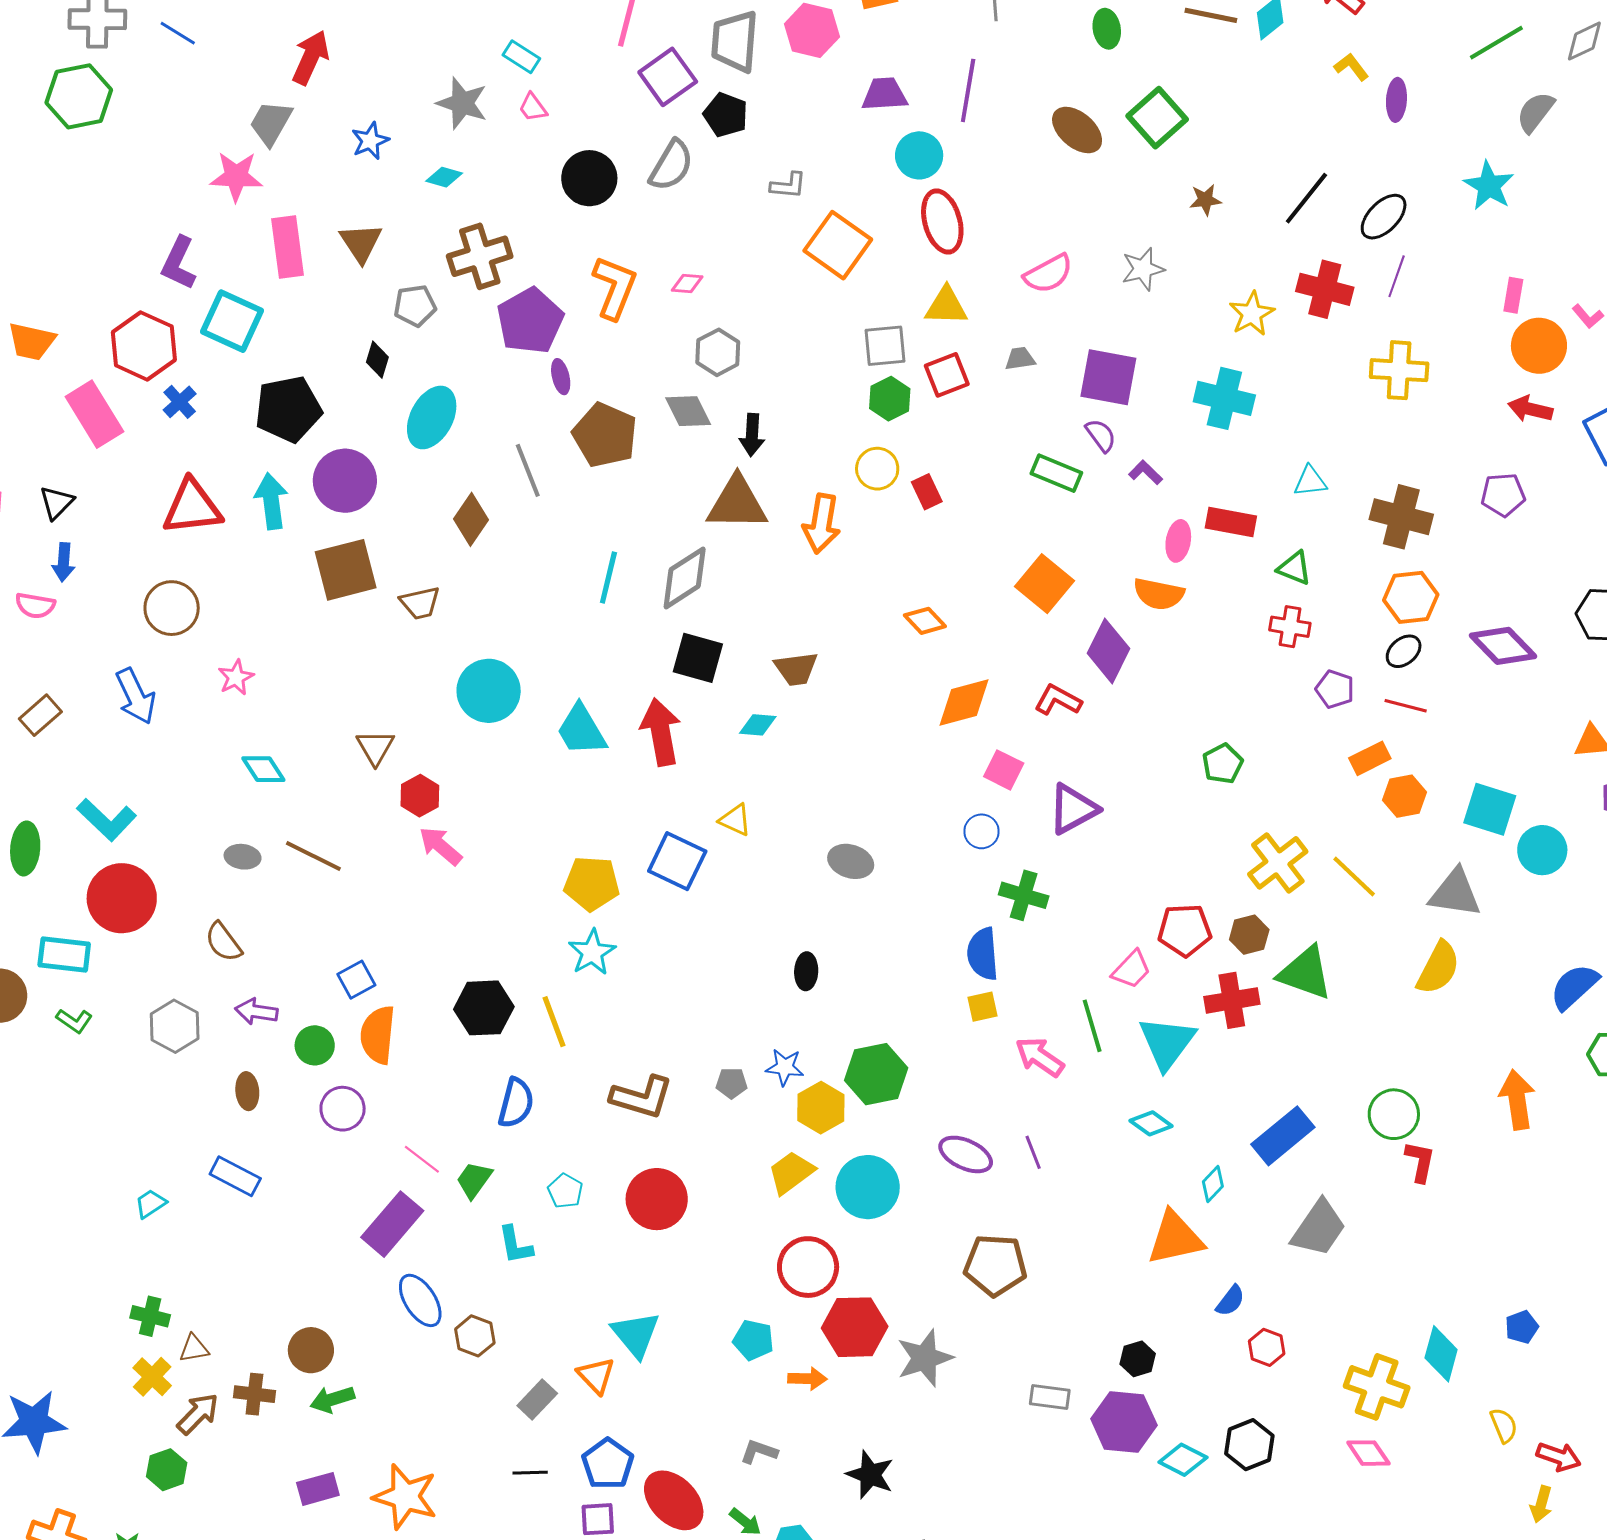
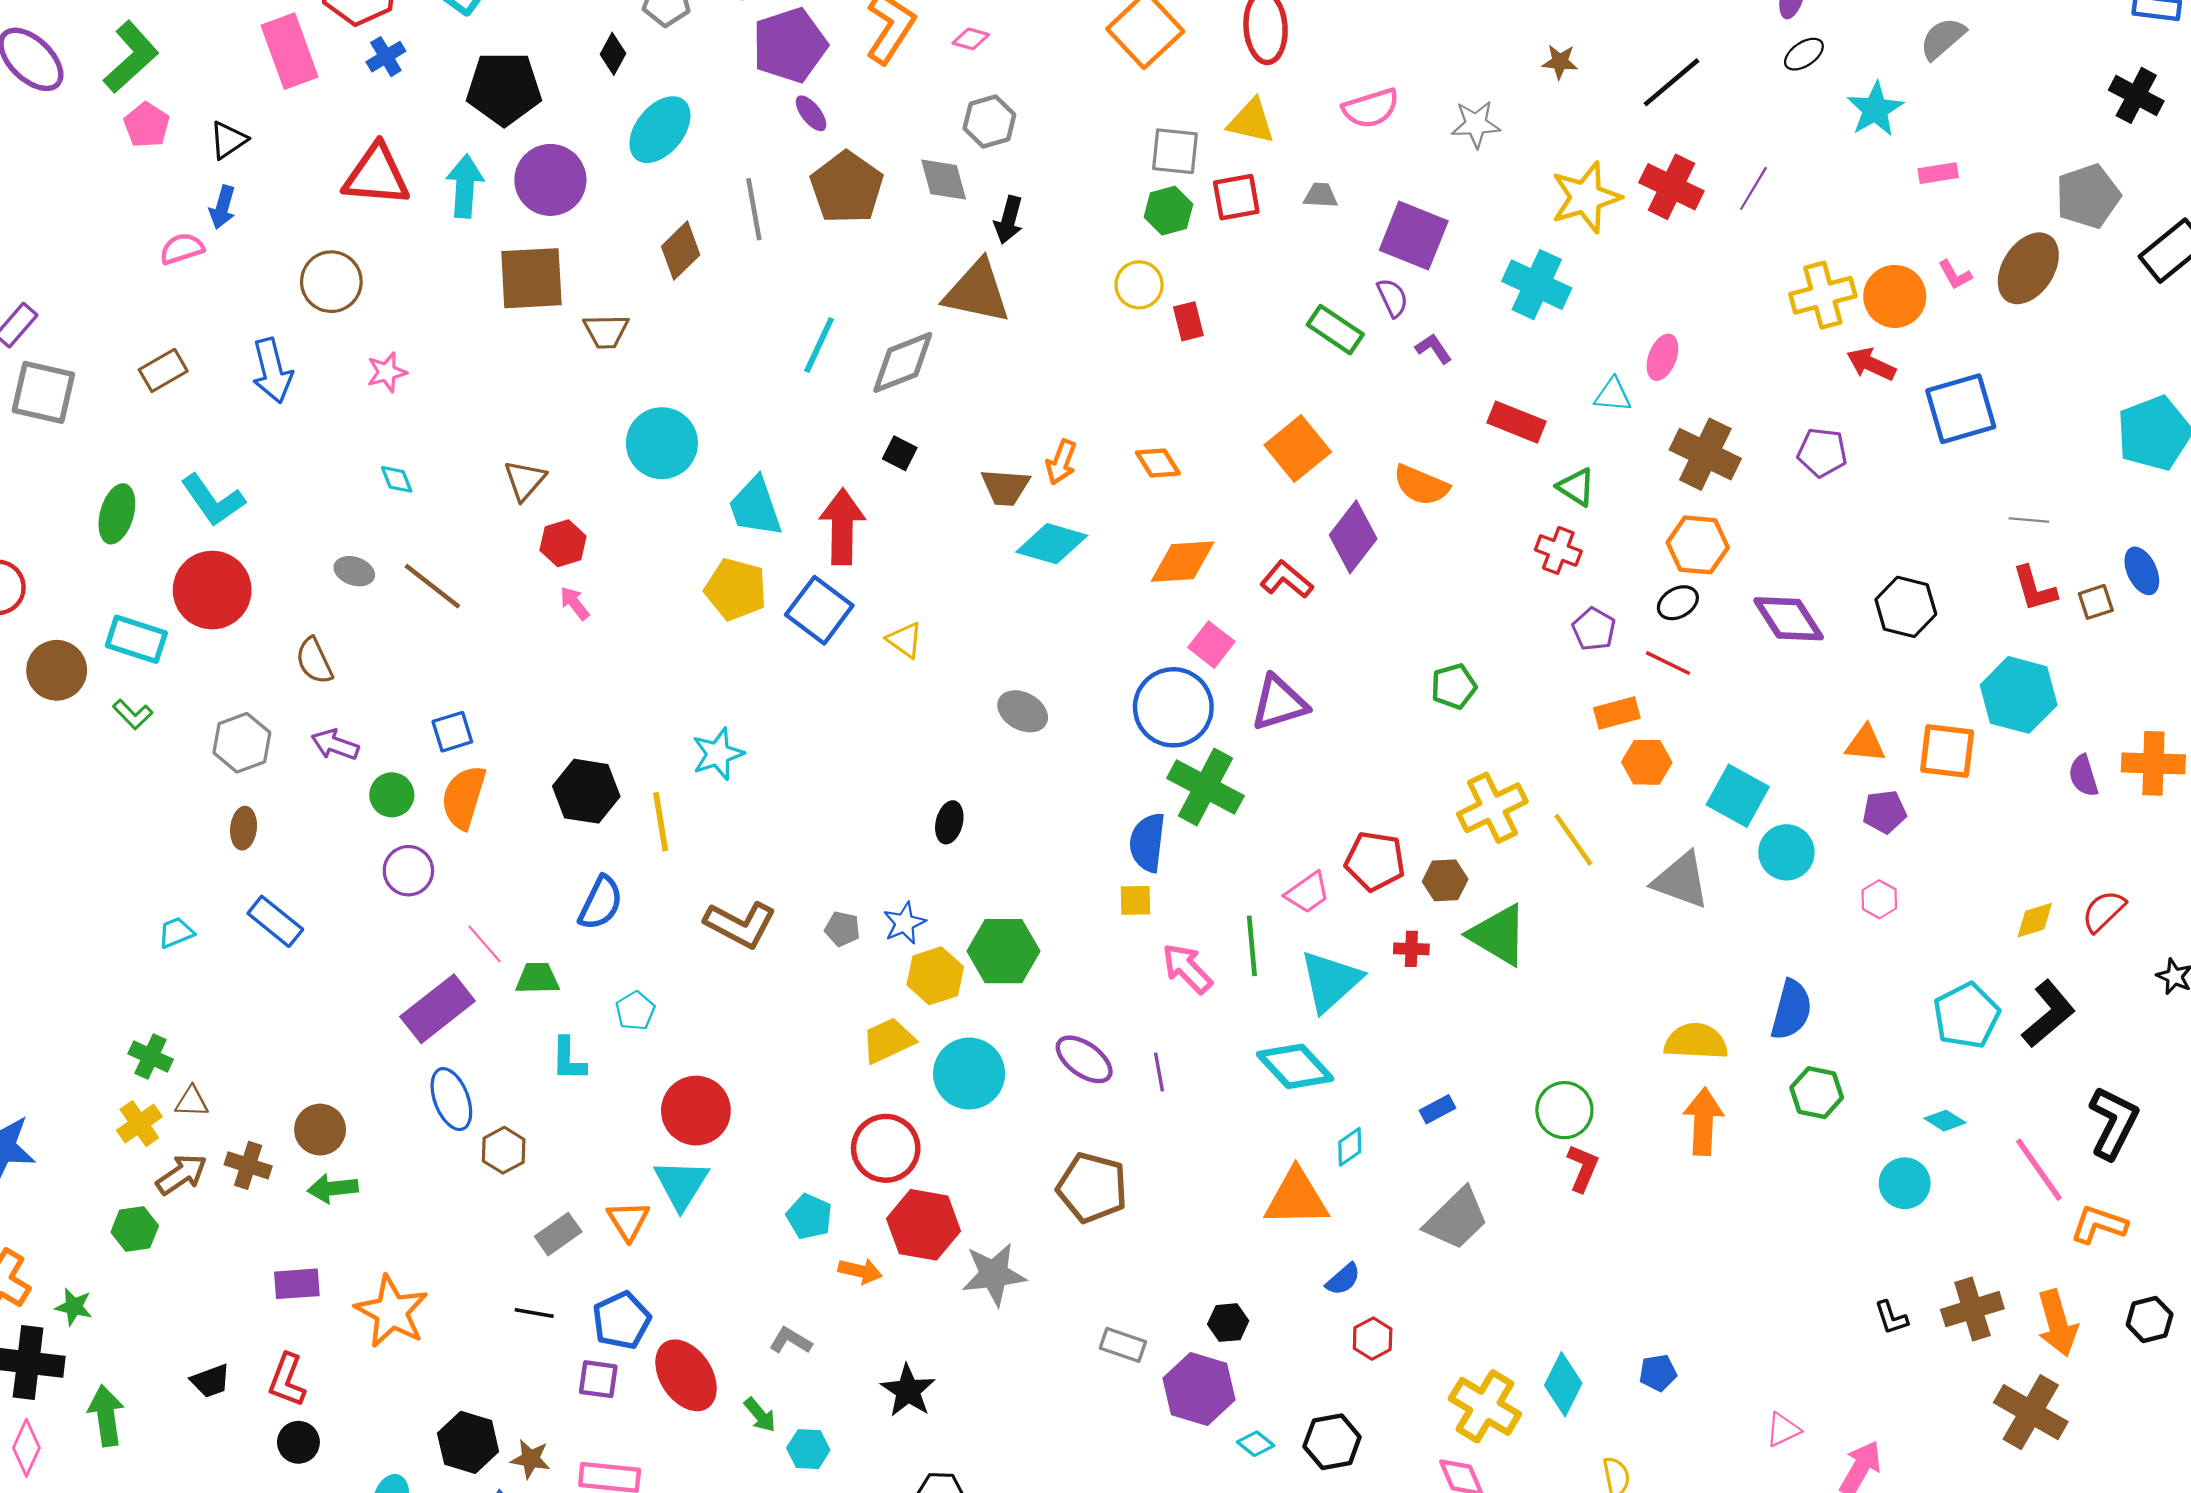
black ellipse: (1384, 217) -> (1804, 54), moved, size x0.7
pink rectangle: (1513, 295) -> (1938, 173), moved, turned 60
yellow star: (1252, 314) -> (1586, 197), size x1.4
yellow cross: (1399, 370) -> (1823, 295), moved, turned -30
purple ellipse: (561, 377) -> (811, 113), turned -36
orange arrow: (822, 524) -> (1061, 462), moved, size x0.7
pink ellipse: (1178, 541) -> (1662, 357), moved
pink semicircle: (35, 605) -> (182, 249), turned 141
black square: (698, 658) -> (900, 453), size x0.6
cyan diamond: (758, 725) -> (1052, 544), moved, size x1.6
cyan diamond: (263, 769) -> (397, 479), size x0.7
blue circle: (982, 831) -> (1173, 707), size x2.0
pink arrow: (440, 846) -> (575, 603), size x0.7
blue square: (677, 861) -> (819, 610), moved
yellow pentagon: (592, 883) -> (736, 589), moved
green cross: (1024, 895) -> (1206, 787), size x1.4
yellow semicircle: (1438, 968) -> (1696, 1041), moved, turned -126
blue semicircle: (1574, 987) -> (1791, 1010), turned 136
red cross: (1232, 1000) -> (1411, 949), size x0.6
blue star: (785, 1067) -> (904, 923), turned 30
brown ellipse: (247, 1091) -> (244, 828), moved
cyan diamond: (1151, 1123) -> (1295, 1066), size x1.6
blue rectangle: (1283, 1136) -> (1437, 1109), size x0.5
green trapezoid: (474, 1180) -> (537, 978), turned 42
red circle: (657, 1199) -> (696, 1111), moved
cyan diamond: (1183, 1460) -> (1256, 1444), size x0.7

